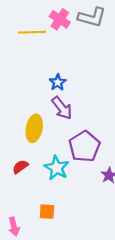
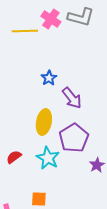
purple arrow: (62, 108) -> (72, 98), moved
yellow ellipse: (34, 128) -> (44, 122), moved

